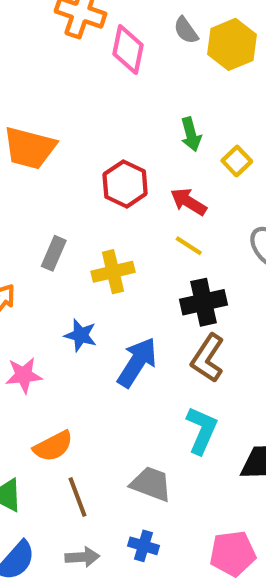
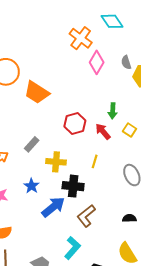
yellow square: (237, 161) -> (130, 130), turned -32
red arrow: (188, 202) -> (103, 131), moved
yellow line: (189, 246) -> (95, 161), turned 56
black cross: (203, 302) -> (73, 186), moved

